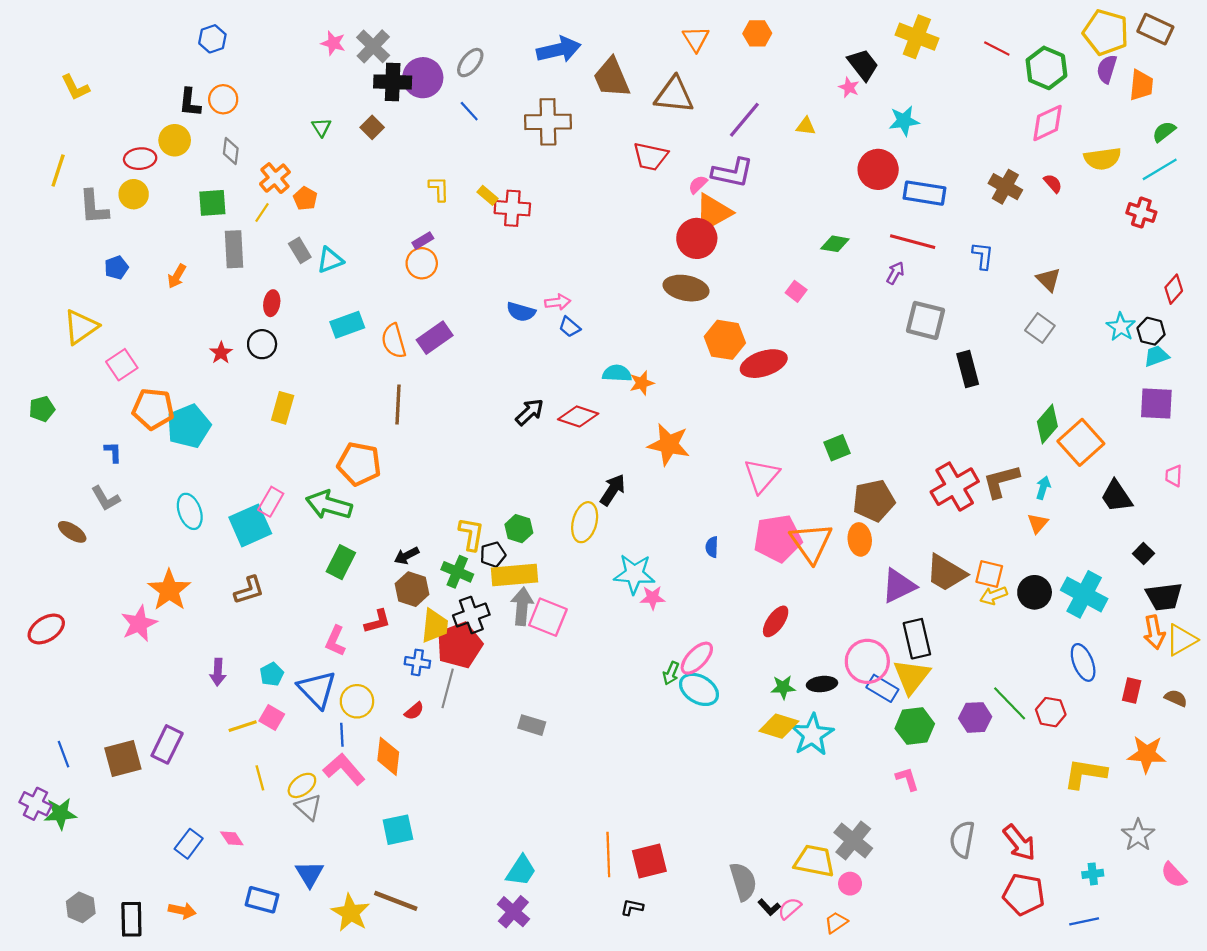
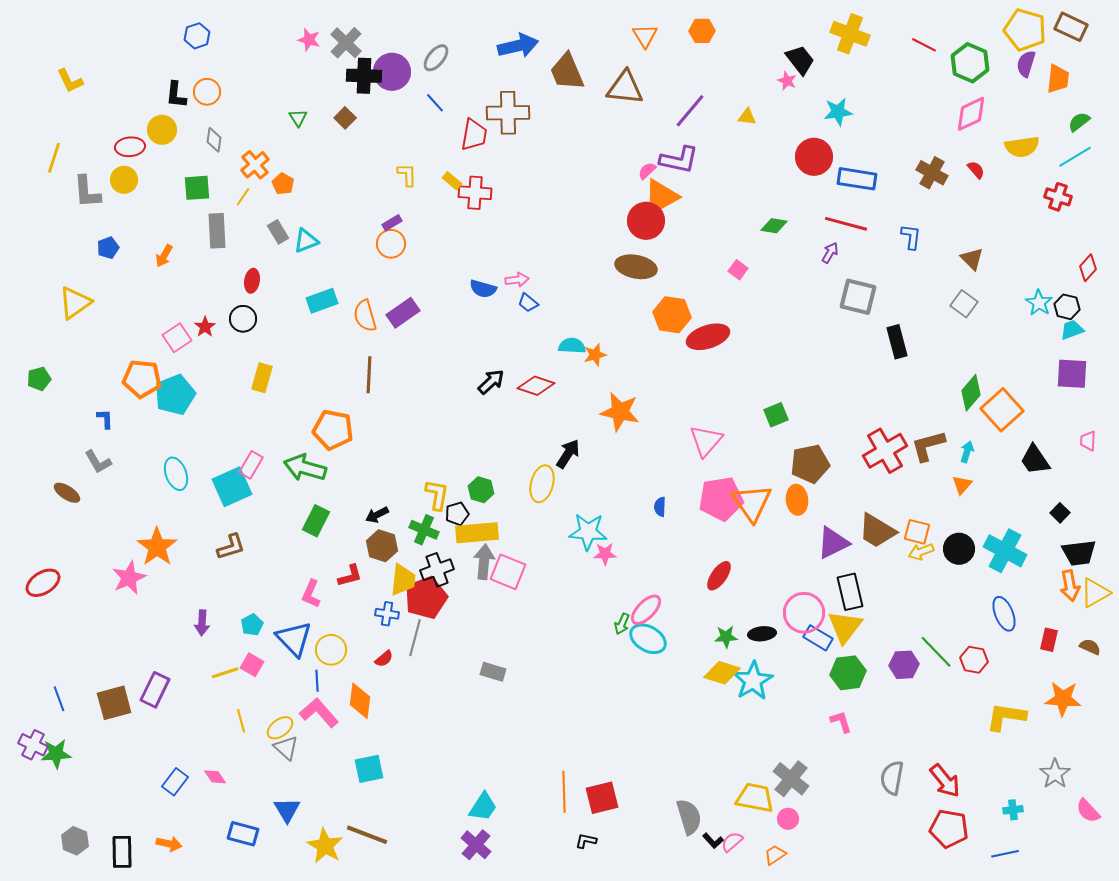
red trapezoid: (650, 156) -> (474, 135), moved, turned -92
pink square: (122, 365) -> (177, 338), moved

